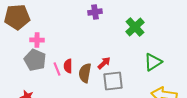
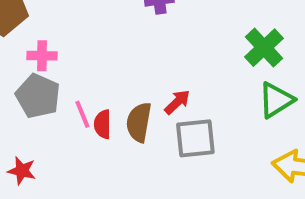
green cross: (135, 27) -> (264, 48), moved
red semicircle: (68, 66) -> (103, 124), moved

